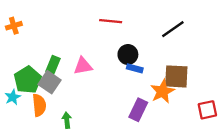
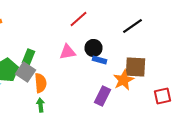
red line: (111, 21) -> (78, 19), turned -48
pink triangle: (83, 66) -> (68, 52), moved
orange semicircle: (39, 105) -> (40, 83), moved

